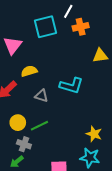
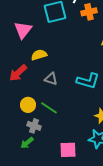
cyan L-shape: (71, 86) -> (88, 81), moved
green line: (39, 126) -> (49, 108), turned 60

